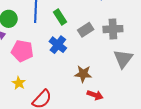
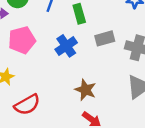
pink pentagon: (22, 51) -> (22, 40), turned 30

